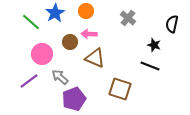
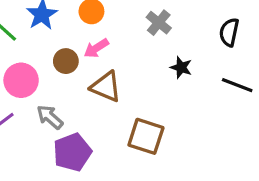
pink arrow: (89, 34) -> (96, 48), turned -35
black star: (154, 45) -> (181, 67), moved
black line: (150, 66) -> (237, 85), moved

